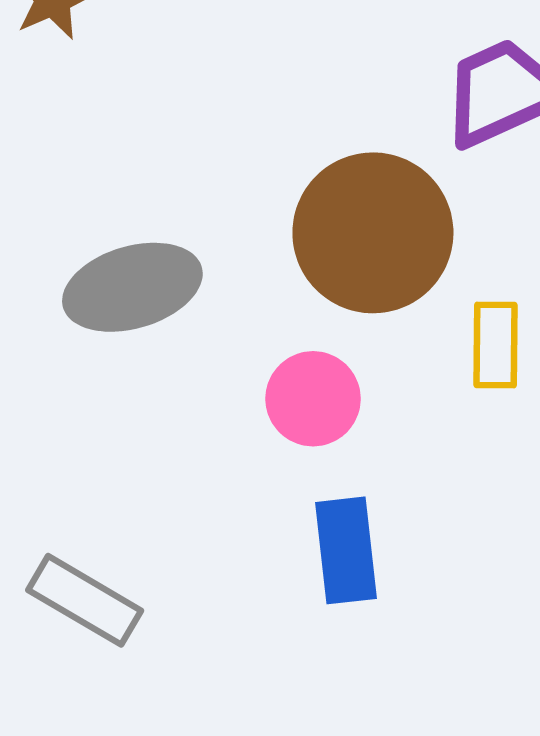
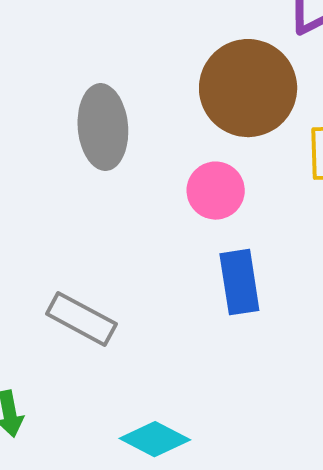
gray ellipse: (132, 287) -> (103, 127), turned -76

